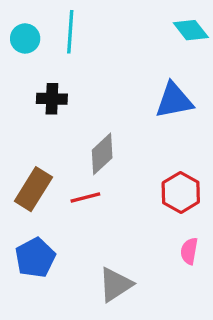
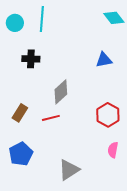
blue triangle: (174, 100) -> (104, 60), size x0.7
brown rectangle: (33, 189) -> (20, 113), size x0.7

